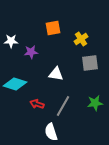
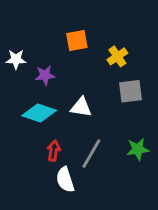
cyan diamond: (15, 84) -> (39, 113), moved
red arrow: (37, 104) -> (54, 151), turned 80
white semicircle: (51, 132) -> (65, 180), moved

